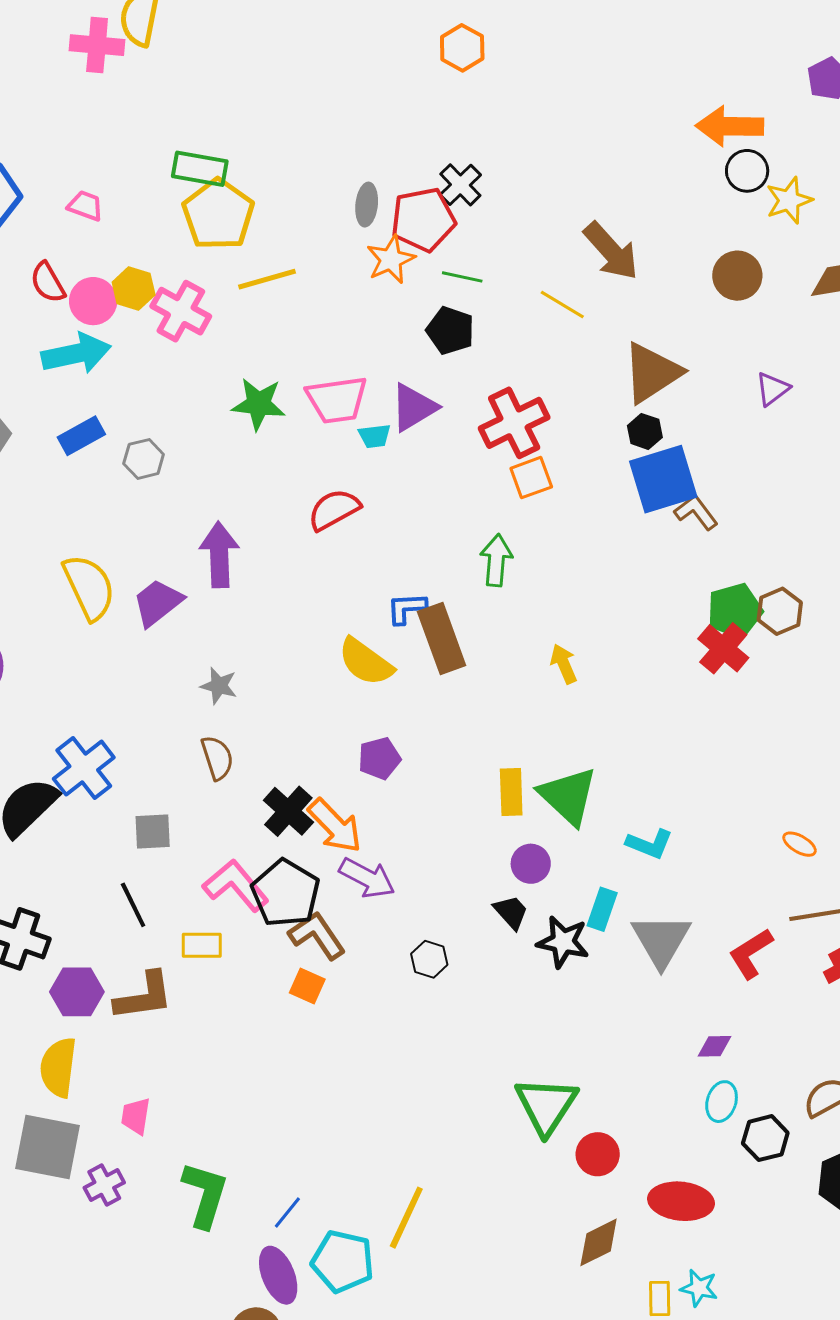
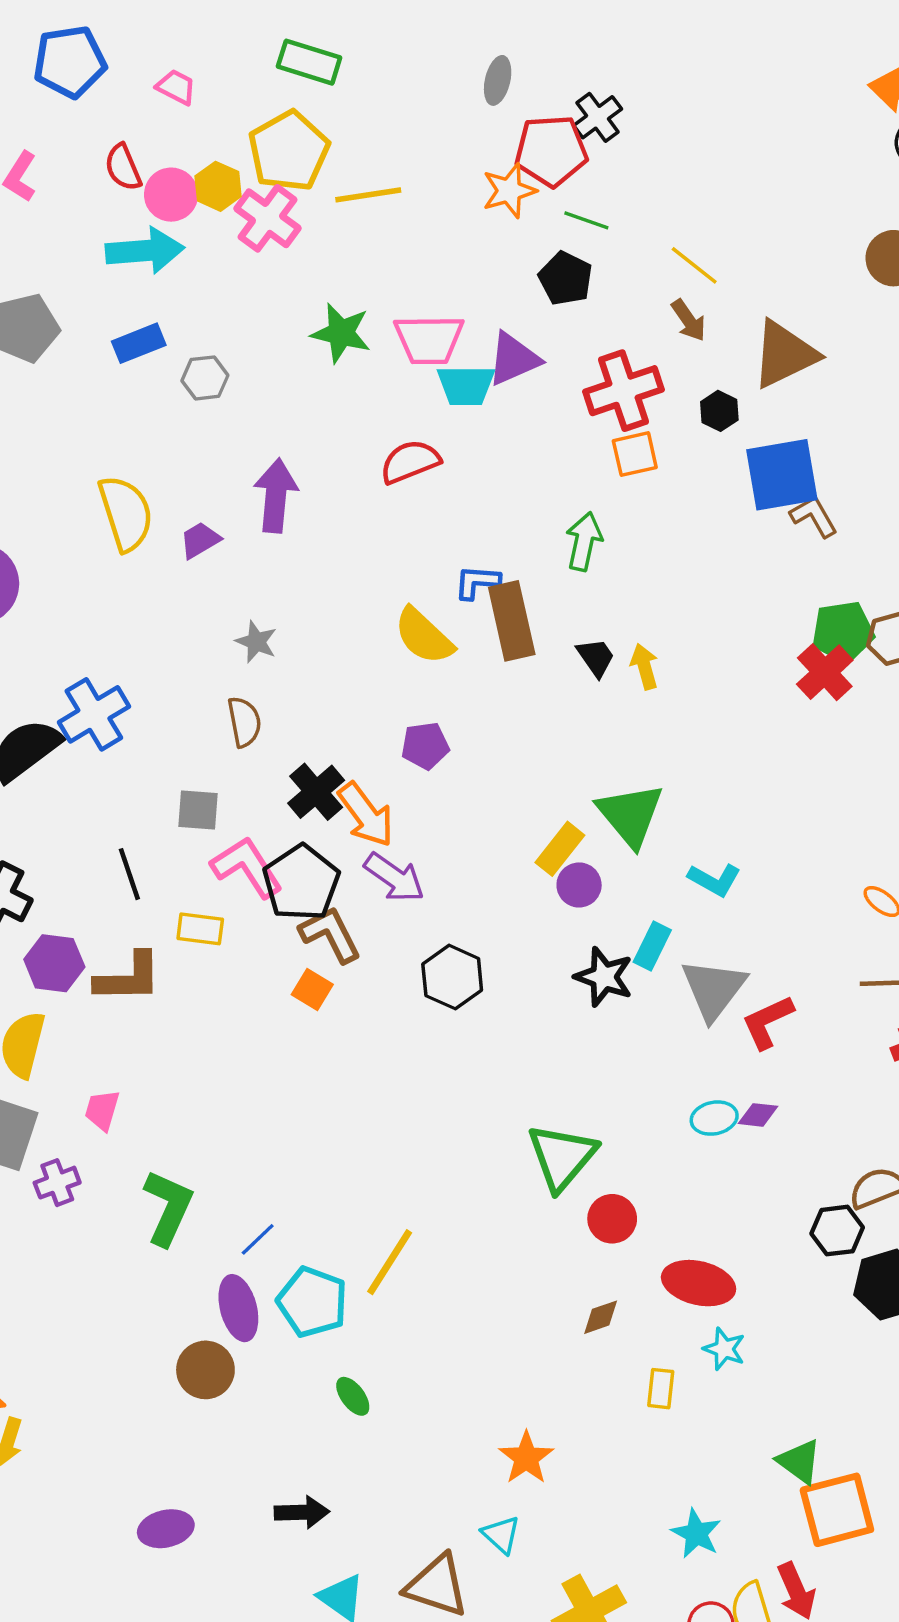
gray ellipse: (367, 205) -> (498, 80), moved
yellow pentagon: (218, 214) -> (289, 151), moved
brown arrow: (611, 251) -> (689, 320), moved, size x0.6
black hexagon: (645, 431) -> (719, 411), moved
cyan trapezoid: (375, 436) -> (466, 385), size x1.6
purple trapezoid: (158, 603) -> (200, 540), size x0.7
yellow rectangle: (511, 792) -> (560, 849), moved, turned 33
gray square: (153, 832) -> (198, 810), moved
black trapezoid: (511, 912) -> (596, 657), moved
red L-shape: (751, 953) -> (768, 1022), moved
black hexagon: (429, 959) -> (452, 977), size x1.5
cyan ellipse: (722, 1102) -> (714, 1118), moved, turned 54
black hexagon: (765, 1138) -> (837, 1231), moved
brown diamond: (599, 1242) -> (601, 1317), size x0.7
cyan star: (699, 1288) -> (724, 1349), moved

